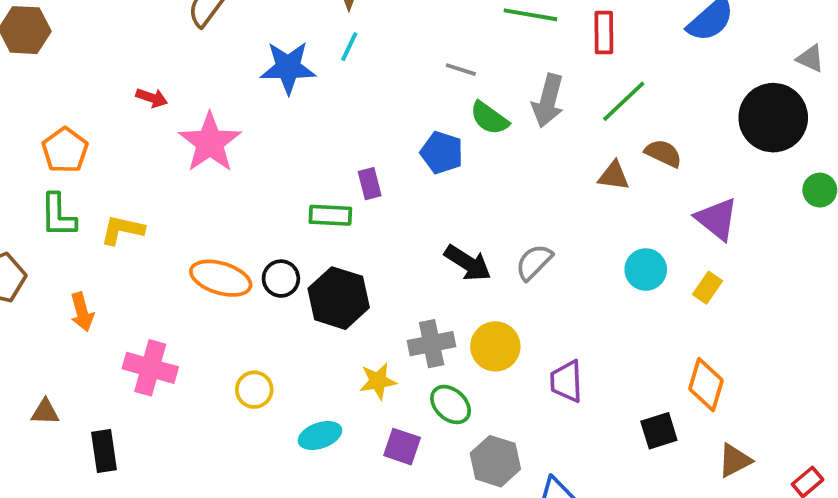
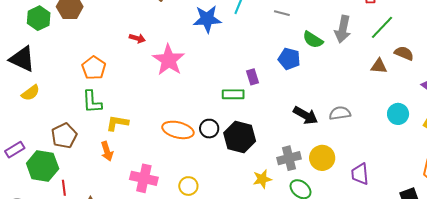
gray line: (461, 70) -> (282, 13), moved
yellow L-shape: (122, 230) -> (117, 123), moved
gray semicircle: (534, 262) -> (340, 113), turned 40
yellow circle: (254, 390) -> (188, 186), moved

